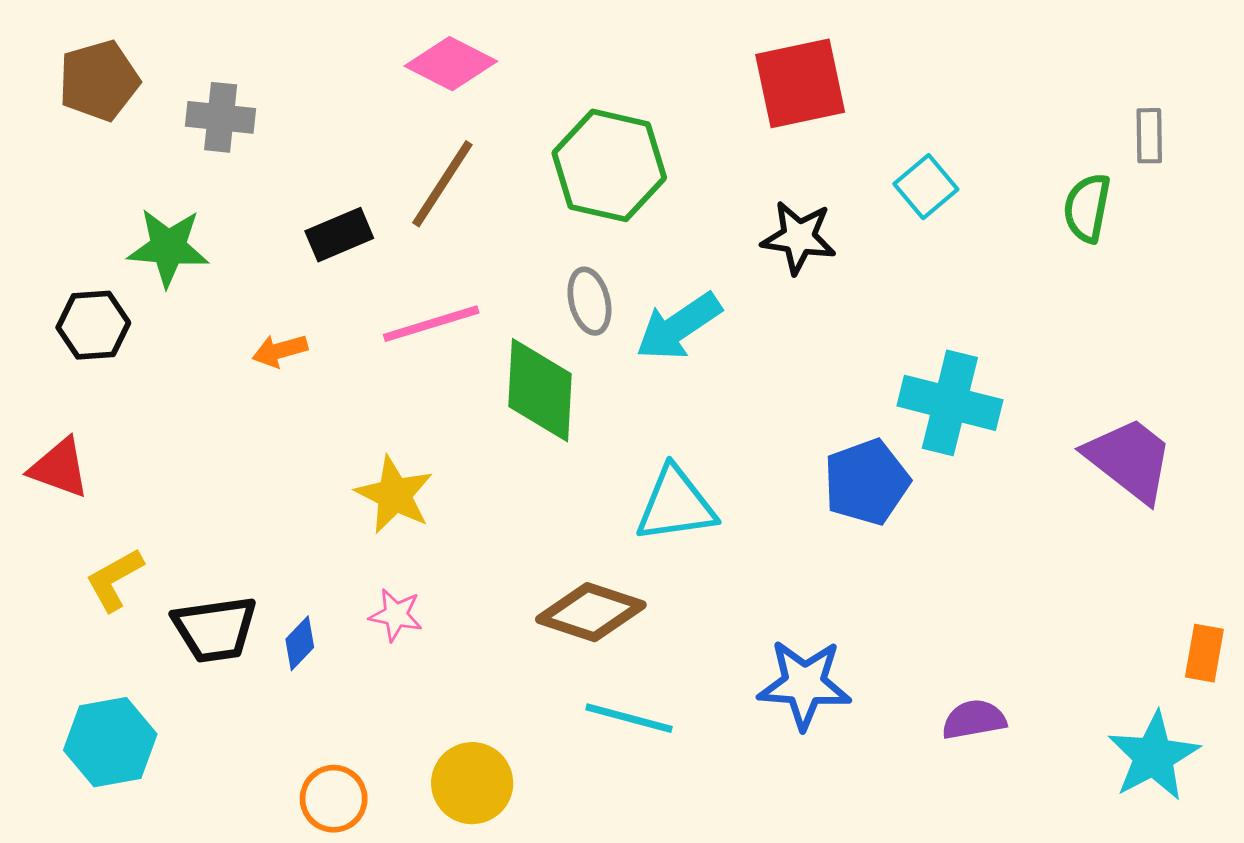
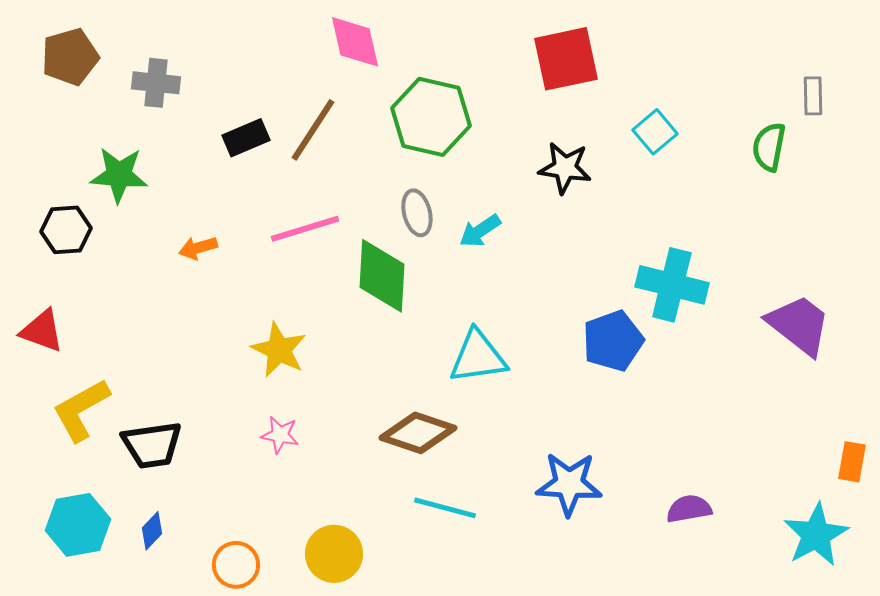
pink diamond: (451, 64) -> (355, 42), moved, turned 50
black rectangle: (339, 235) -> (246, 138), moved
cyan arrow: (679, 327) -> (480, 231), size x0.7
yellow L-shape: (115, 580) -> (81, 410), size x1.4
blue diamond: (300, 643) -> (152, 531), moved

